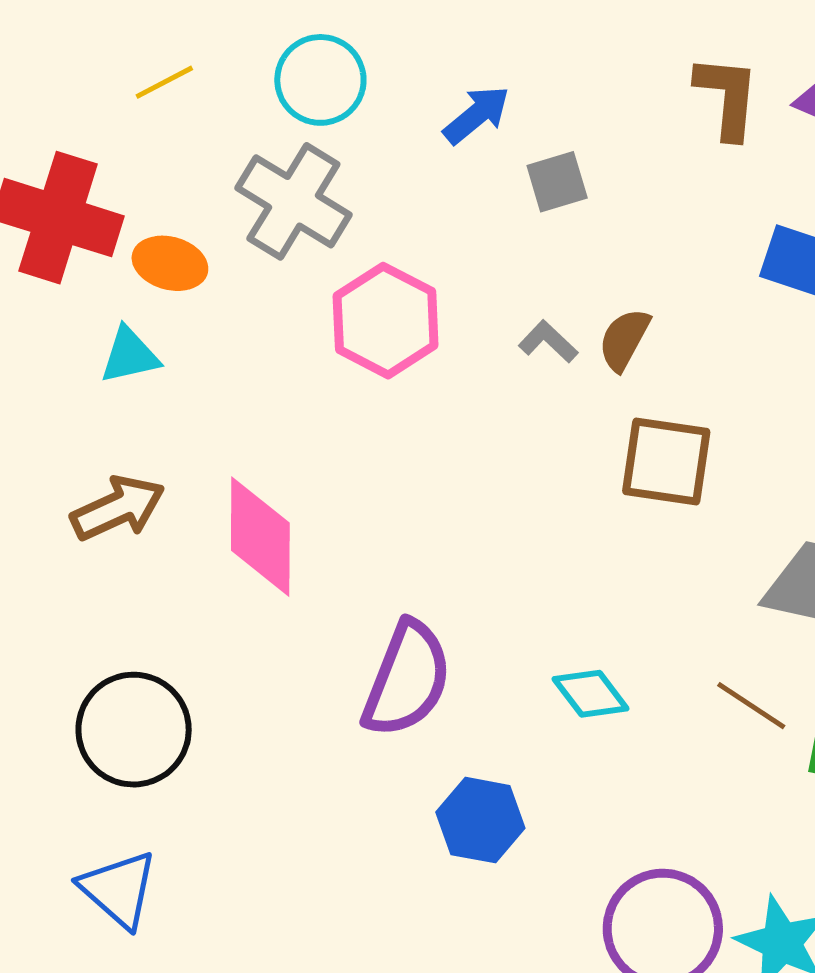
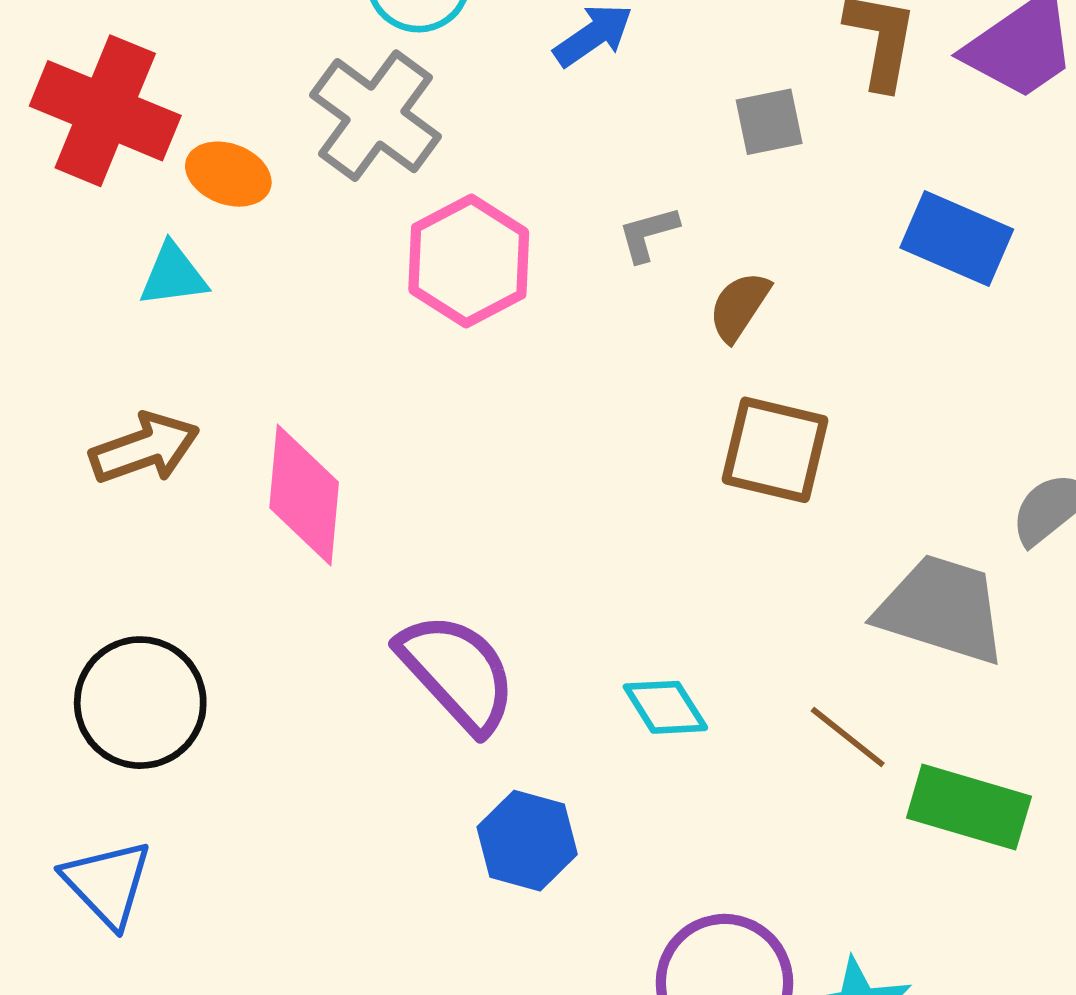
gray square: (557, 182) -> (769, 122), moved
gray L-shape: (548, 342) -> (648, 234), moved, turned -64
purple semicircle: (407, 679) -> (457, 672), turned -69

